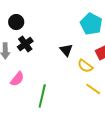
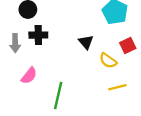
black cross: (25, 44) -> (38, 35), turned 35
yellow line: (93, 89) -> (117, 87), turned -49

